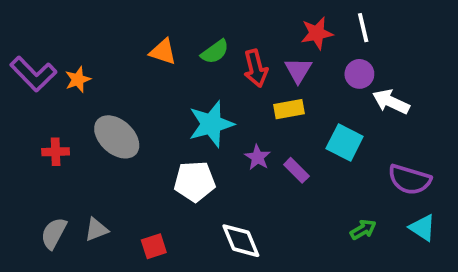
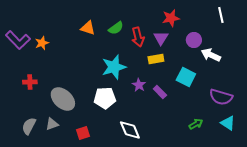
white line: (363, 28) -> (221, 15), moved
gray ellipse: (117, 137) -> (63, 99), moved

